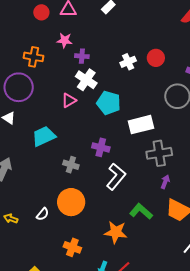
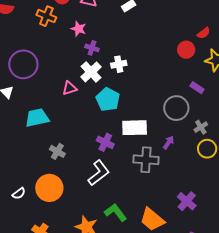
orange cross: (34, 57) -> (46, 16), moved
red circle: (156, 58) -> (186, 50), moved
white cross: (128, 62) -> (119, 64), moved
purple cross: (101, 147) -> (105, 142), moved
purple arrow: (165, 182) -> (168, 143), moved

